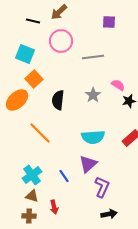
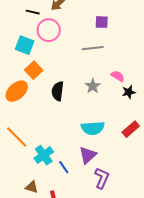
purple square: (109, 22) -> (102, 22), moved
pink circle: (61, 41) -> (49, 30), moved
orange line: (40, 133) -> (17, 137), moved
cyan cross: (32, 175) -> (44, 155), moved

